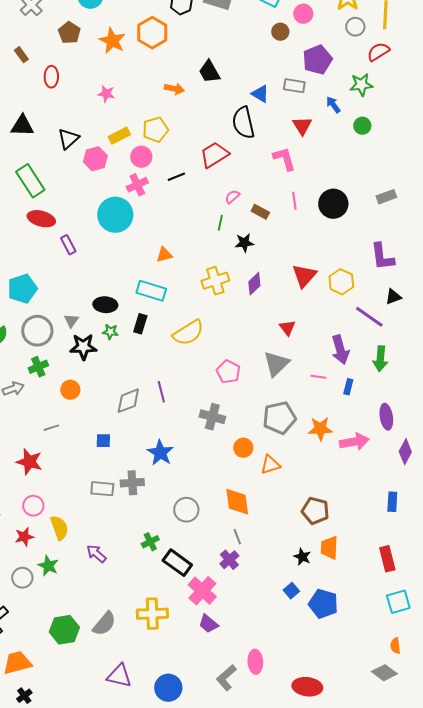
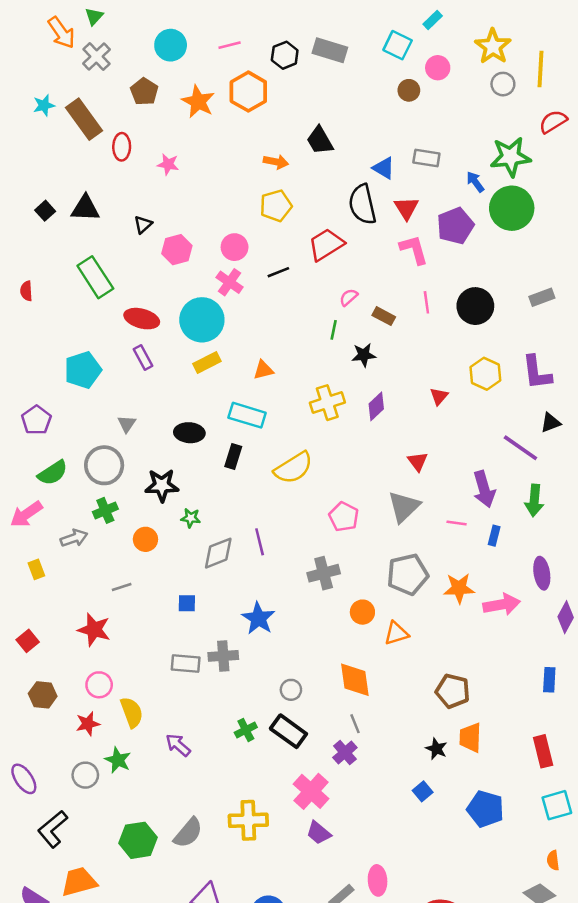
red semicircle: (378, 52) -> (553, 122), moved
brown rectangle: (21, 55) -> (84, 119), size x2.0
purple pentagon: (317, 60) -> (455, 226), moved
green star: (361, 85) -> (510, 157), size x1.4
pink star: (106, 94) -> (168, 164), moved
red triangle: (302, 126) -> (406, 208), moved
green circle: (362, 126) -> (512, 208), size x2.0
yellow pentagon: (155, 130) -> (276, 206), moved
yellow rectangle: (119, 136) -> (207, 362), moved
black triangle: (68, 139) -> (143, 225), size x0.7
pink cross: (137, 185) -> (230, 282), turned -30
red ellipse: (41, 219) -> (142, 319), moved
red triangle: (304, 276) -> (439, 396), size x0.6
yellow hexagon: (341, 282) -> (485, 374), moved
cyan pentagon: (22, 289) -> (83, 370), moved
gray triangle: (71, 321) -> (127, 424), moved
green star: (110, 332) -> (191, 518), moved
gray cross: (212, 417) -> (324, 573), turned -30
gray circle: (186, 510) -> (291, 690), size x0.7
black rectangle: (177, 563) -> (288, 731), moved
blue pentagon: (323, 604) -> (485, 809), moved

